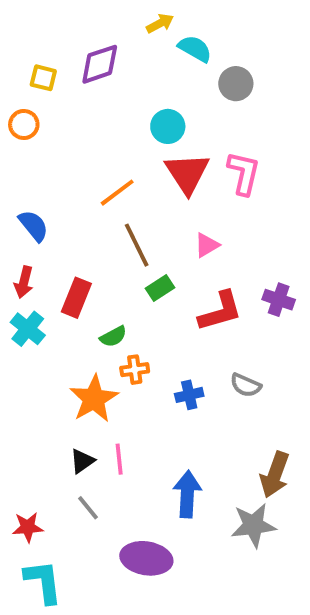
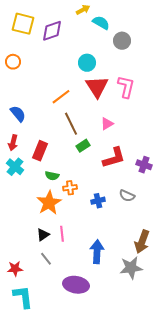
yellow square: (43, 78) -> (23, 24), moved, size x1.6
purple cross: (279, 300) -> (144, 165), moved
green semicircle: (113, 337) -> (52, 176), moved, turned 40

